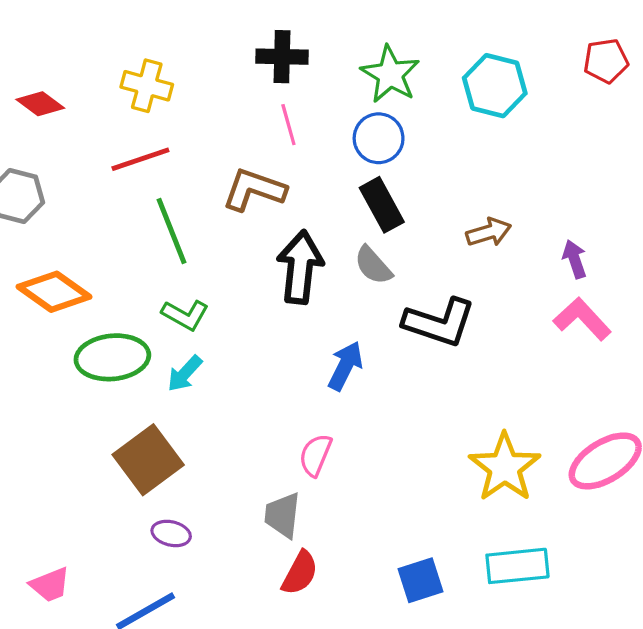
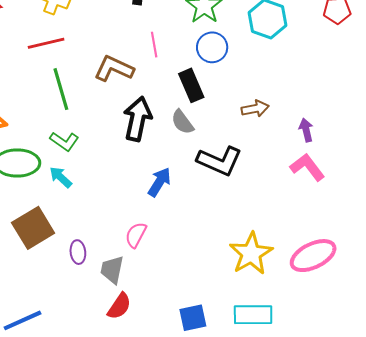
pink line: (288, 125) -> (154, 45), moved
blue circle: (379, 138) -> (212, 47), moved
cyan arrow: (185, 373) -> (61, 177), turned 85
purple ellipse: (171, 533) -> (78, 252), moved, turned 65

